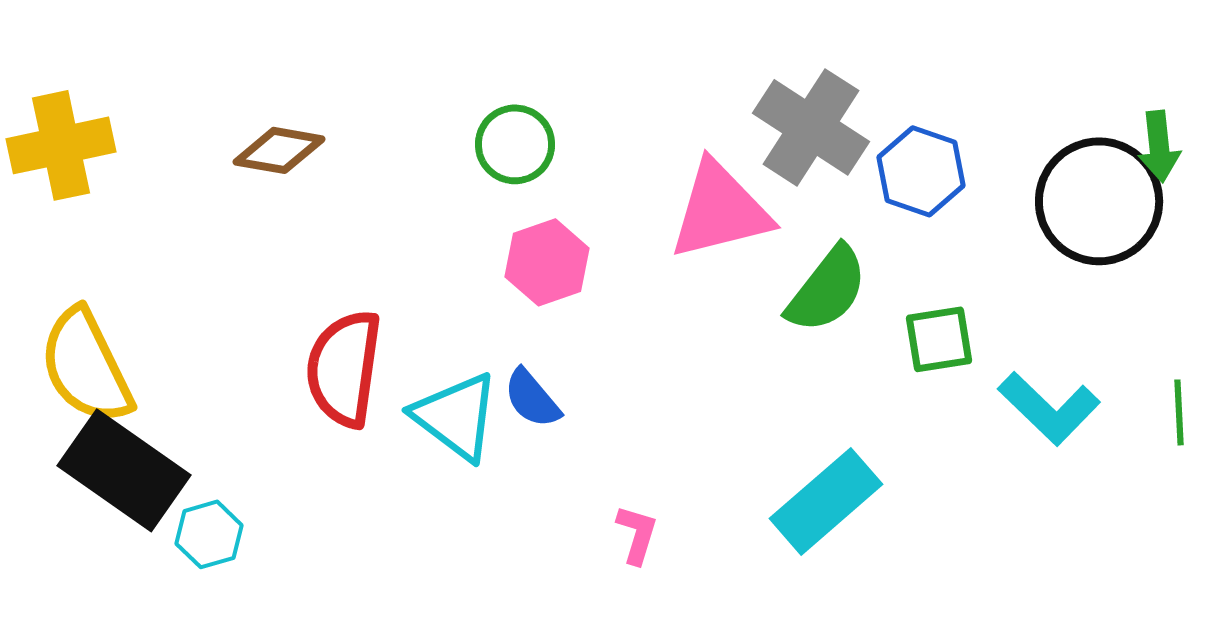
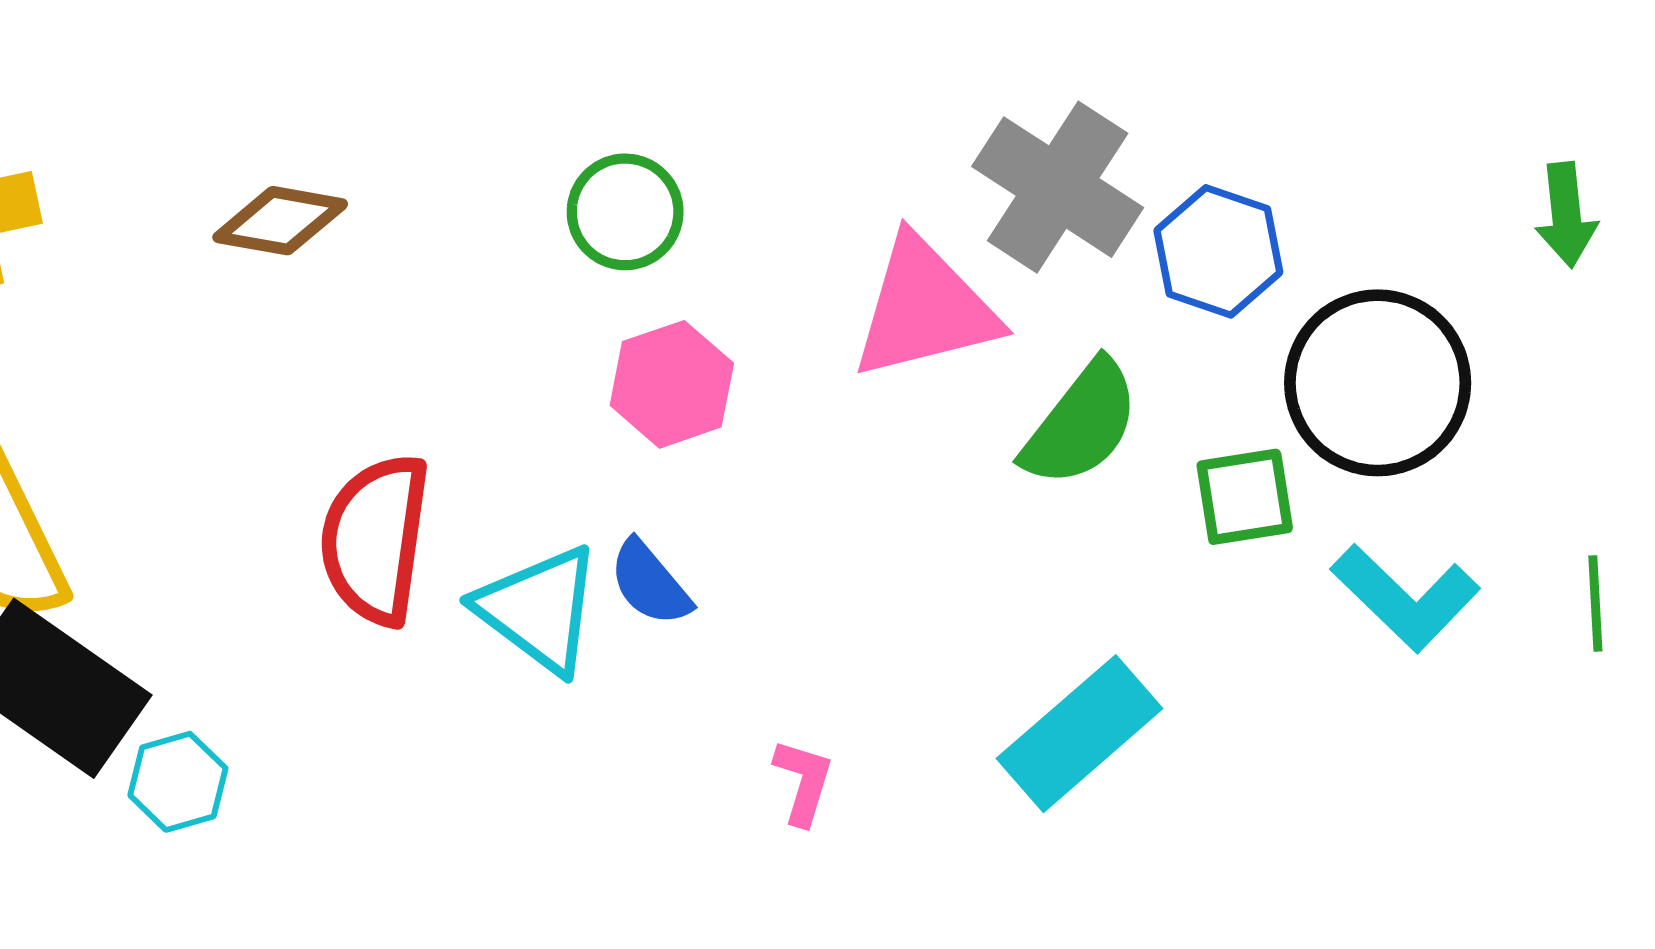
black circle: (1099, 201) -> (1378, 383), moved

